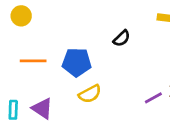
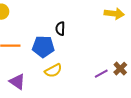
black semicircle: (122, 38) -> (60, 29), moved, turned 136

